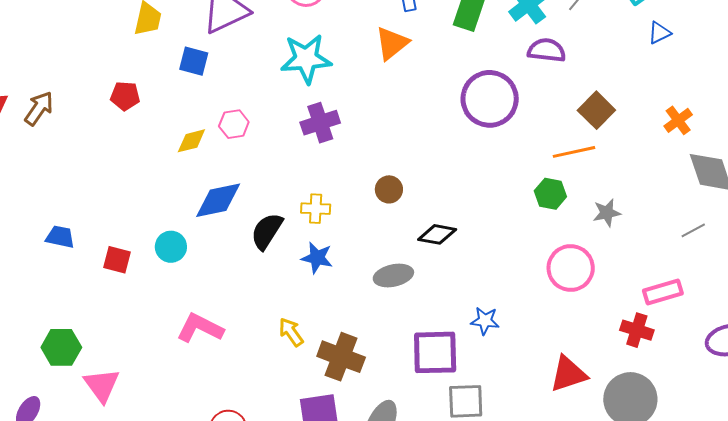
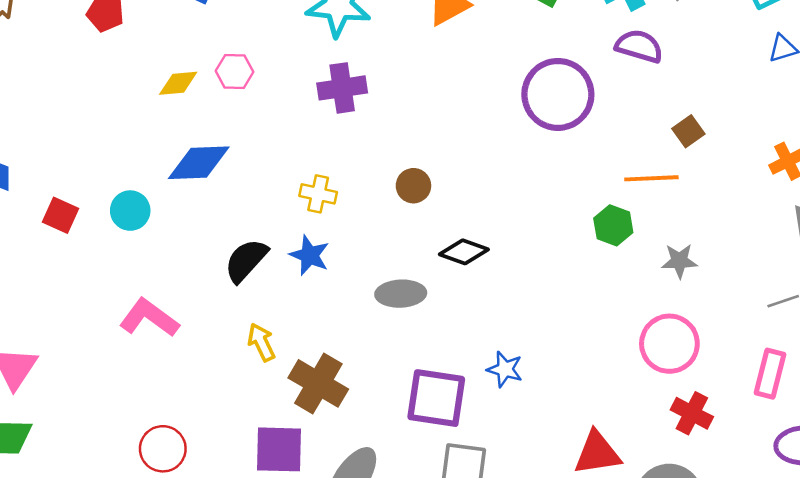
brown square: (596, 110) -> (688, 131), size x0.7
black semicircle: (267, 231) -> (246, 260), moved
pink circle: (571, 268) -> (669, 344), moved
pink rectangle: (663, 292) -> (770, 374), moved, turned -69

